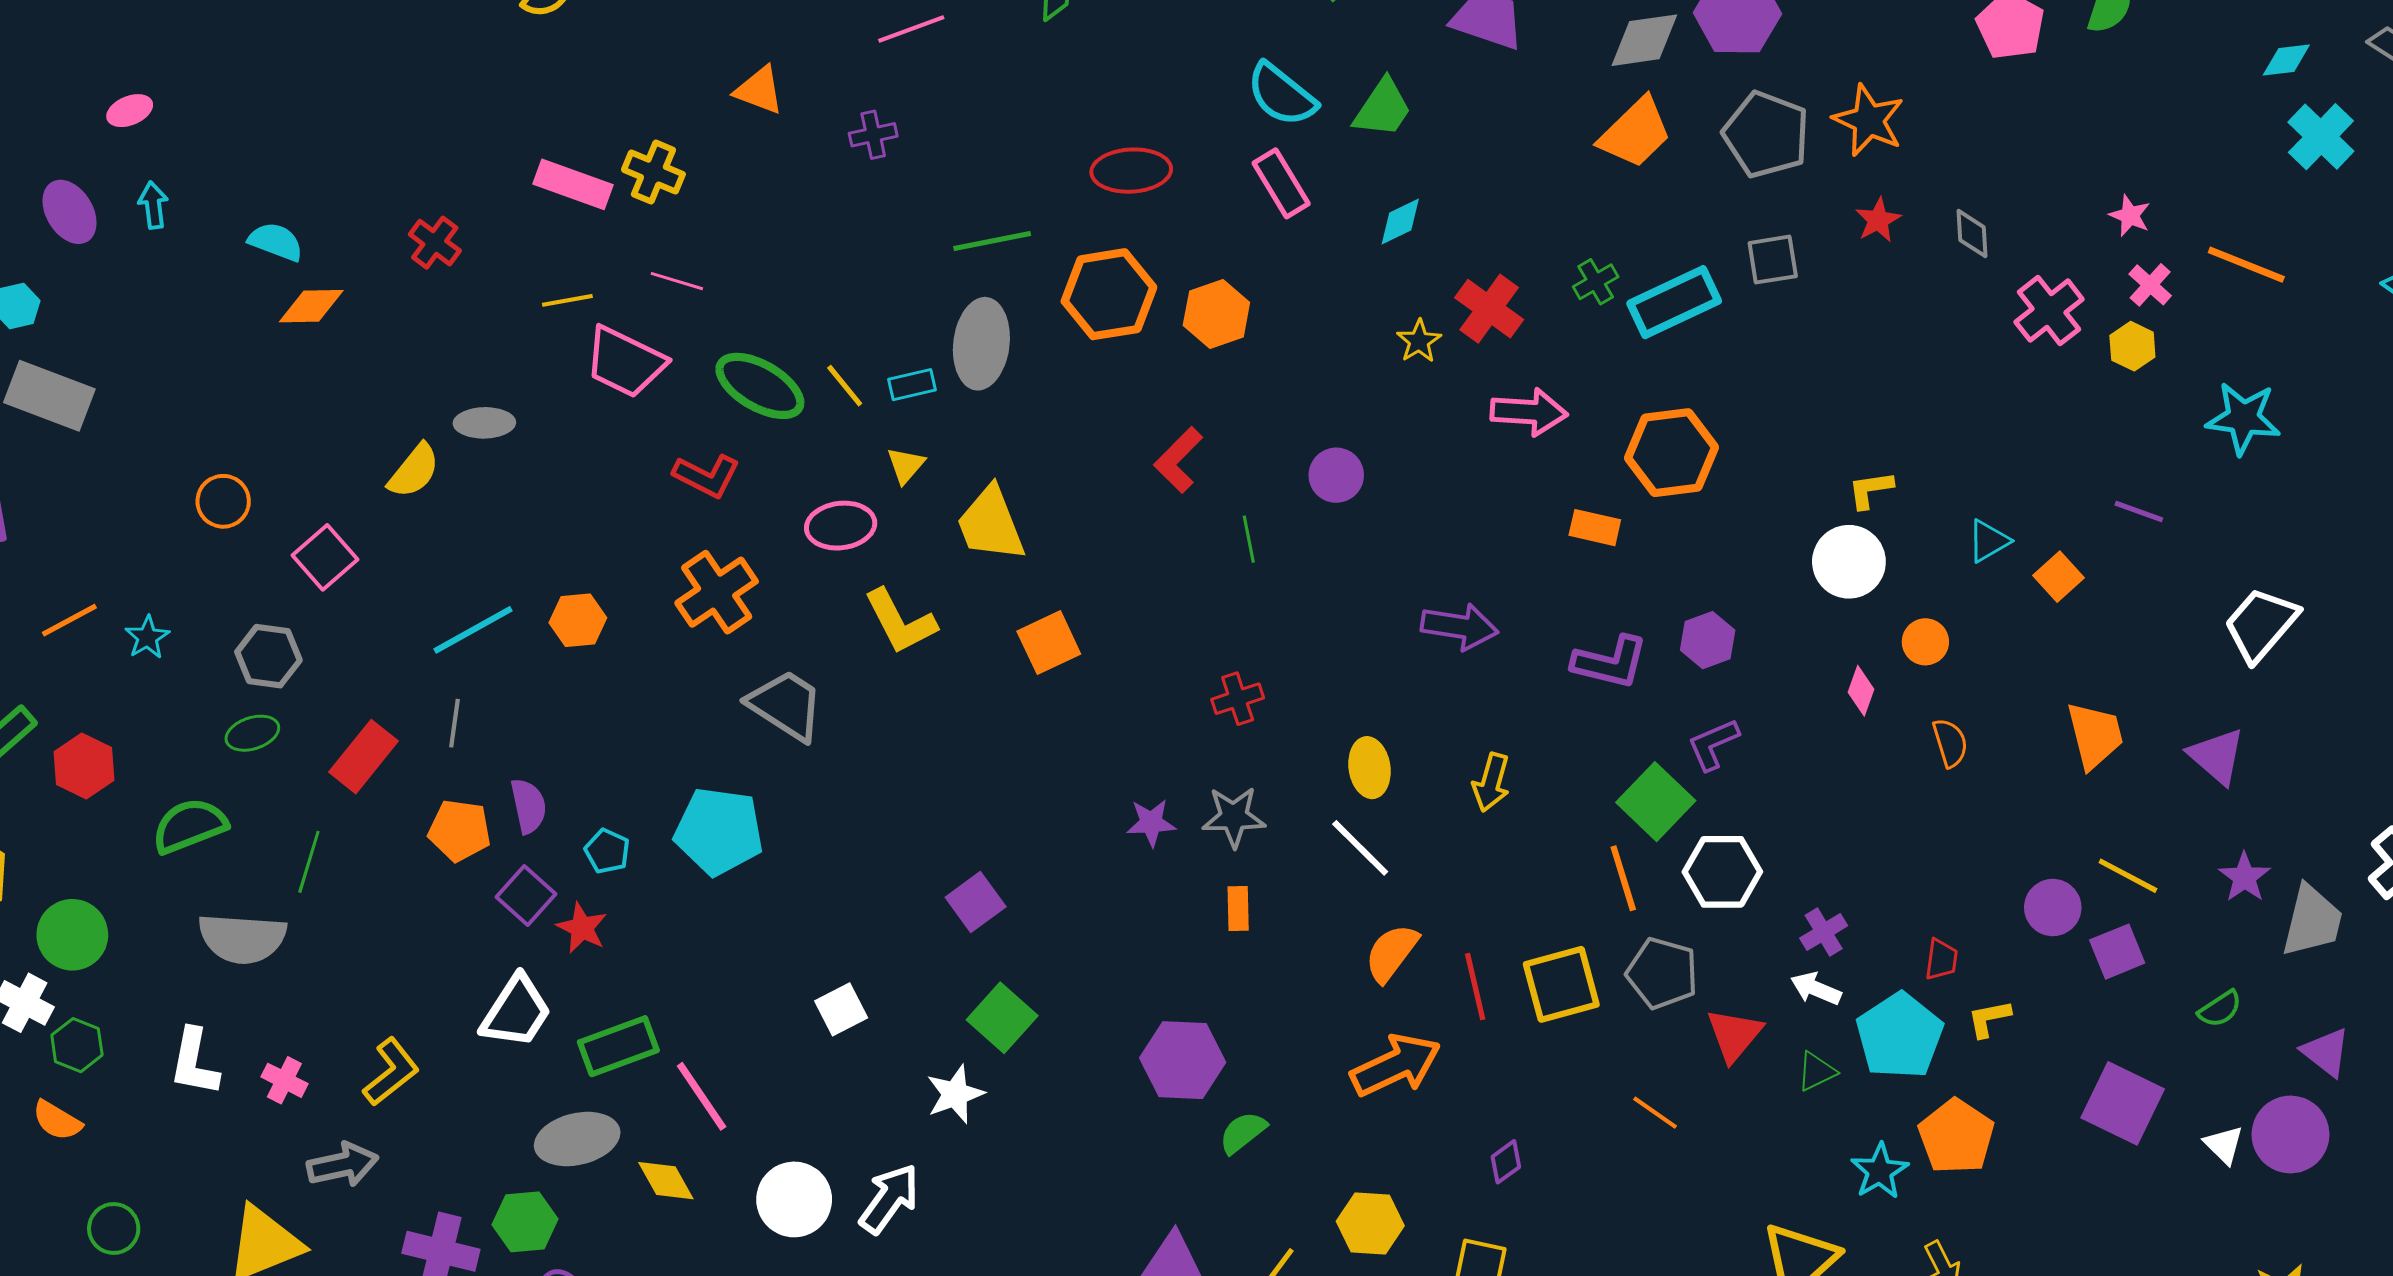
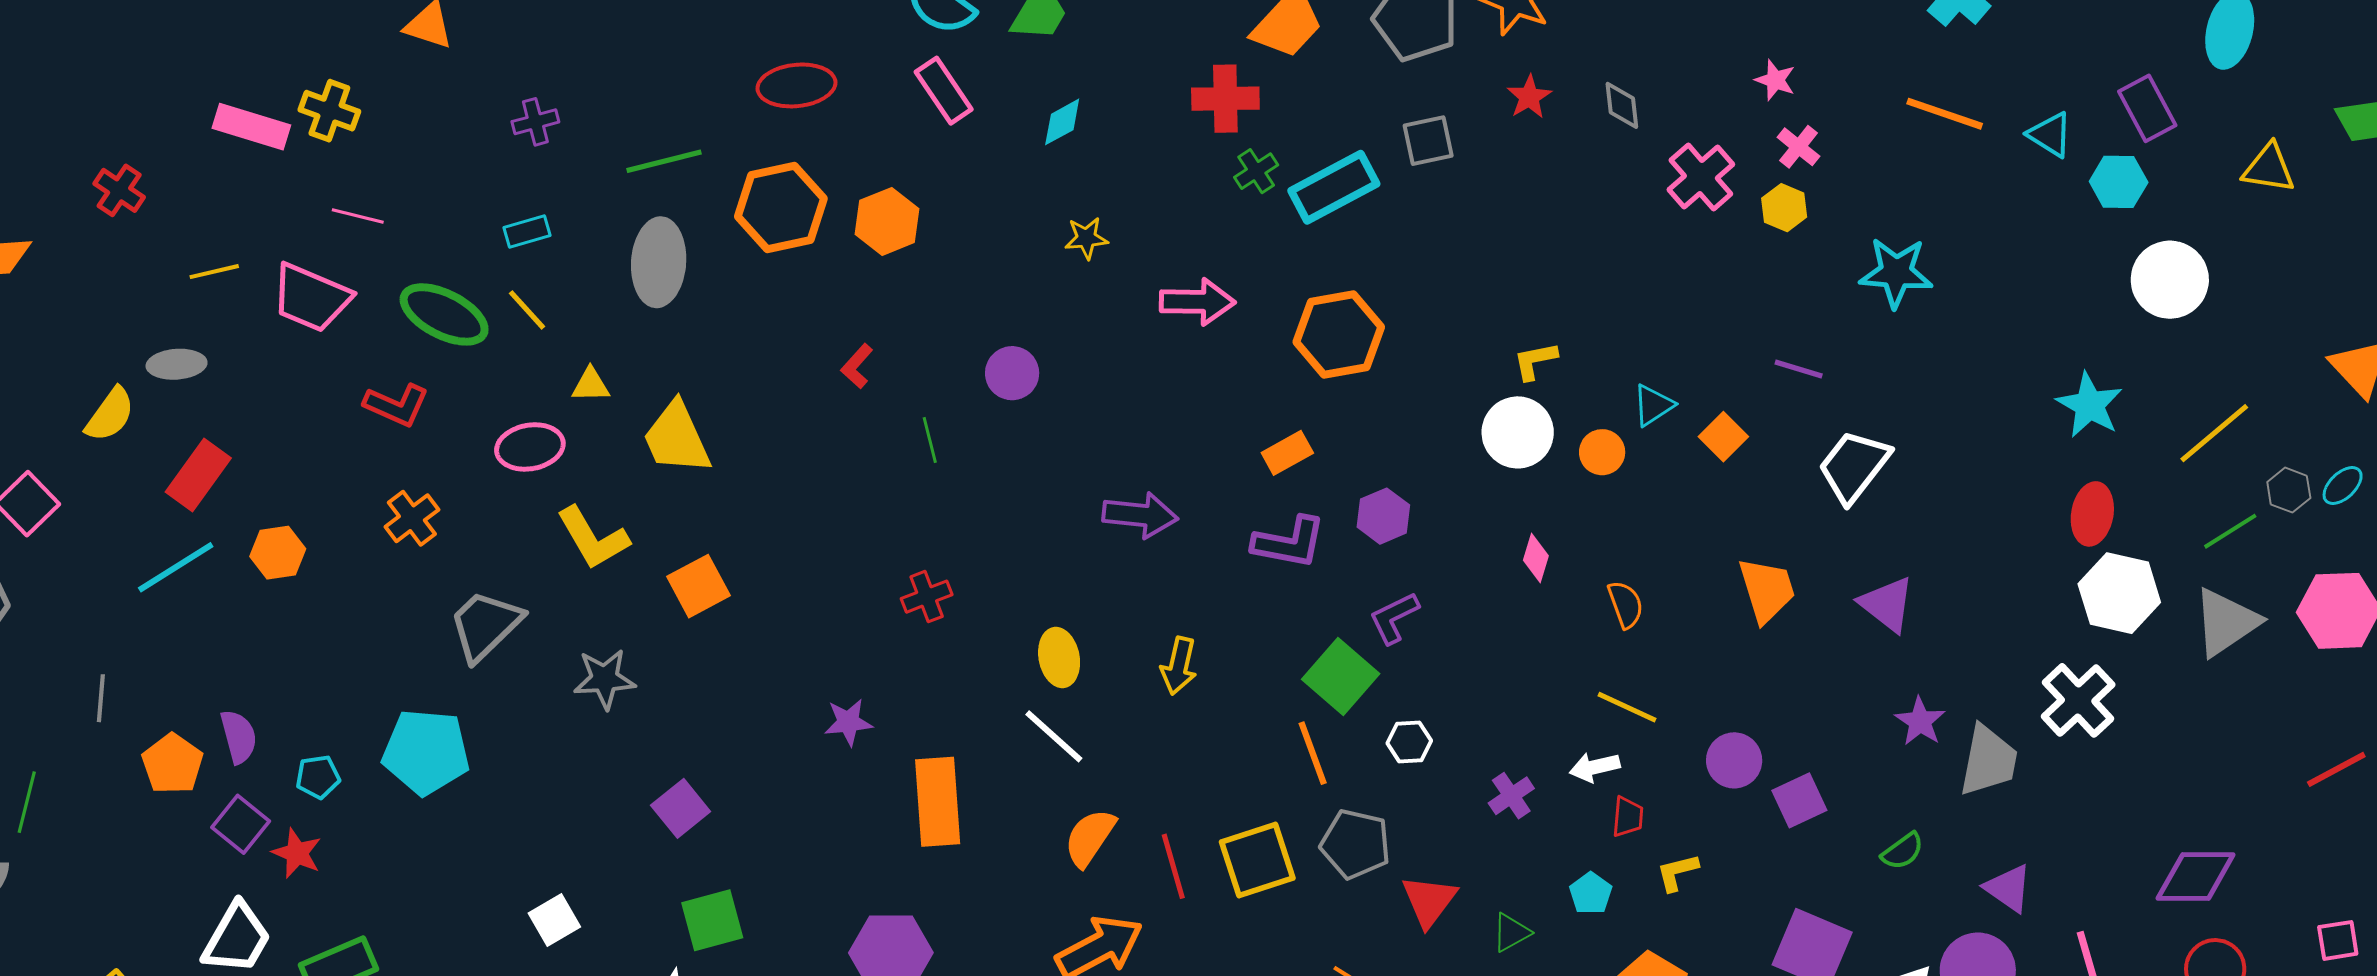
purple cross: (873, 135) -> (535, 122), moved
orange line: (2246, 265) -> (1945, 114), moved
yellow line: (567, 300) -> (214, 272), moved
red cross: (1489, 309) -> (1225, 99), moved, turned -34
yellow star: (1419, 341) -> (1086, 238), turned 30
cyan rectangle: (912, 385) -> (527, 232), moved
red L-shape: (1178, 460) -> (857, 366), size x0.7
yellow triangle: (906, 465) -> (591, 385), turned 51
orange rectangle: (1595, 528) -> (1287, 453), moved, turned -39
orange cross: (717, 592) -> (412, 518), size x0.7
white trapezoid: (2261, 624) -> (1854, 466), moved
orange circle: (1925, 642) -> (1602, 452), moved
orange square: (1049, 643) -> (699, 586), moved
gray trapezoid: (786, 705) -> (485, 625), turned -74
gray line: (454, 723) -> (101, 698), moved
red rectangle: (363, 757) -> (198, 475), moved
gray star: (1234, 817) -> (604, 679), moved
orange pentagon: (460, 830) -> (172, 764), turned 30
cyan pentagon: (607, 851) -> (318, 777), turned -30
white hexagon: (1722, 872) -> (1409, 742), size x0.6
yellow line: (2128, 876) -> (1627, 707), moved
orange rectangle: (1238, 909) -> (938, 802), size x2.0
white arrow: (1816, 989) -> (1595, 767), moved, turned -33
green square: (1002, 1018) -> (712, 920), turned 36
cyan pentagon: (1900, 1036) -> (1591, 893), size x0.5

